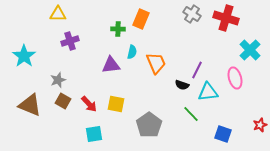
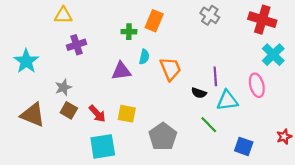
red cross: (226, 18) -> (262, 20), moved
purple line: (197, 70) -> (215, 76), turned -30
cyan square: (94, 134) -> (103, 146), size x1.4

